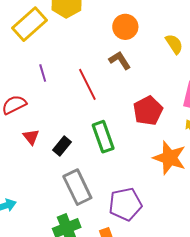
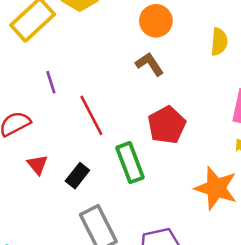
yellow semicircle: (174, 44) -> (219, 42), turned 40
red line: (87, 84) -> (91, 115), moved
red pentagon: (148, 111) -> (167, 125), moved

